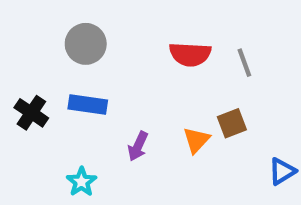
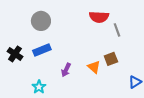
red semicircle: (190, 54) -> (99, 17), moved
blue rectangle: (88, 104) -> (42, 50), turned -30
orange triangle: (196, 140) -> (94, 67), turned -32

